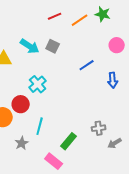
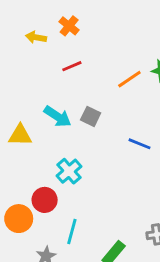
red line: (55, 16) -> (72, 66), moved
blue line: (87, 65) -> (139, 144), turned 56

